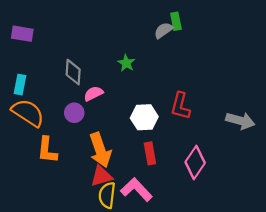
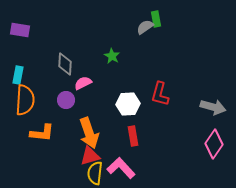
orange semicircle: (28, 113) -> (25, 100), turned 60
orange L-shape: (47, 150) -> (42, 133), turned -90
pink diamond: (195, 162) -> (214, 144), moved

